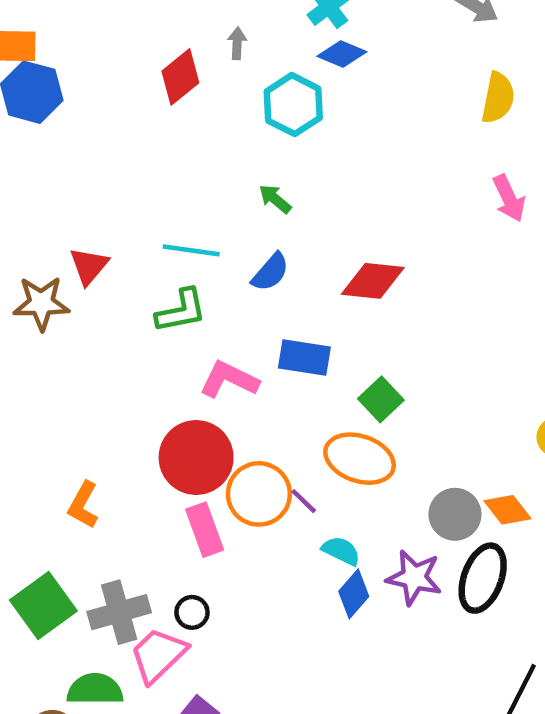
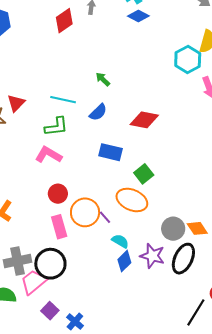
cyan hexagon: (293, 105) -> (188, 60), moved
pink L-shape: (229, 380) -> (49, 155), moved
red circle: (196, 457) -> (58, 194), size x0.6
black circle: (192, 612) -> (50, 264), size x2.0

